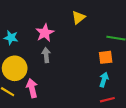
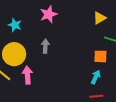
yellow triangle: (79, 17) -> (100, 18), moved
pink star: (45, 33) -> (49, 14), moved

